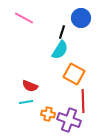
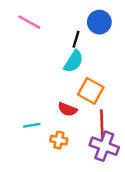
red semicircle: (30, 86) -> (67, 109), moved
purple cross: (69, 120) -> (104, 146), moved

